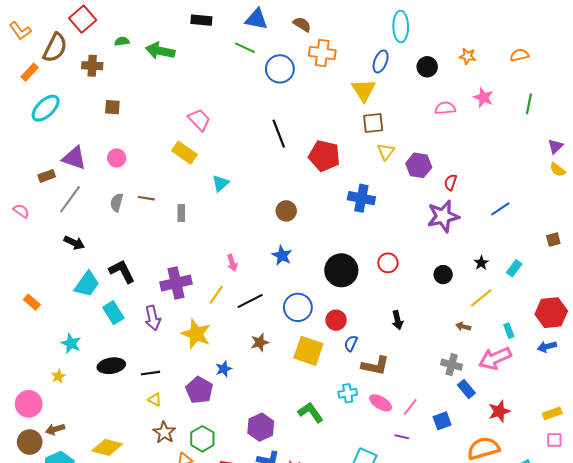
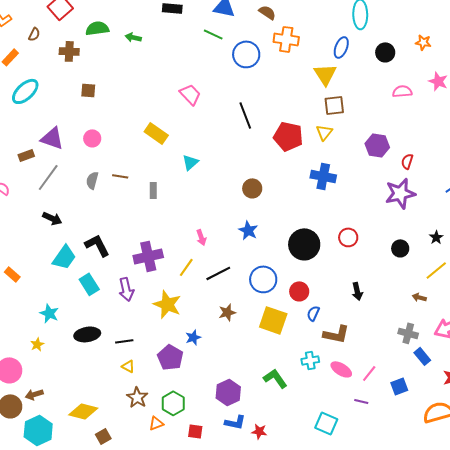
green semicircle: (122, 41) -> (97, 28), size x1.6
brown semicircle: (55, 48) -> (34, 34), size x0.5
green arrow: (160, 51) -> (133, 37), size x0.6
pink trapezoid: (199, 120) -> (190, 94), moved
yellow triangle: (386, 152) -> (324, 132), moved

